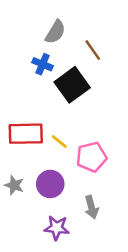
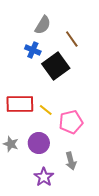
purple star: (57, 228) -> (44, 177), turned 30

